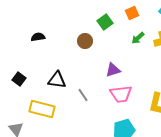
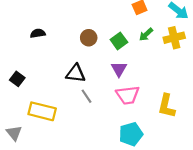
green square: (105, 22) -> (119, 41), moved
purple triangle: (113, 70) -> (119, 69), turned -42
black triangle: (57, 80) -> (76, 73), moved

